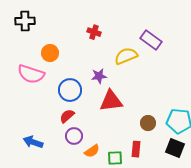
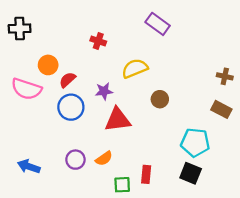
purple rectangle: (151, 40) -> (158, 24), moved
red semicircle: (67, 116) -> (67, 80), moved
brown circle: (148, 123) -> (160, 99), moved
orange semicircle: (92, 151) -> (104, 158), moved

